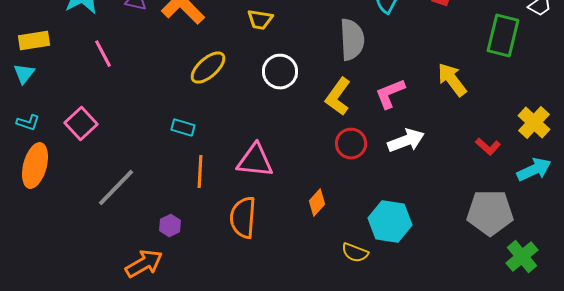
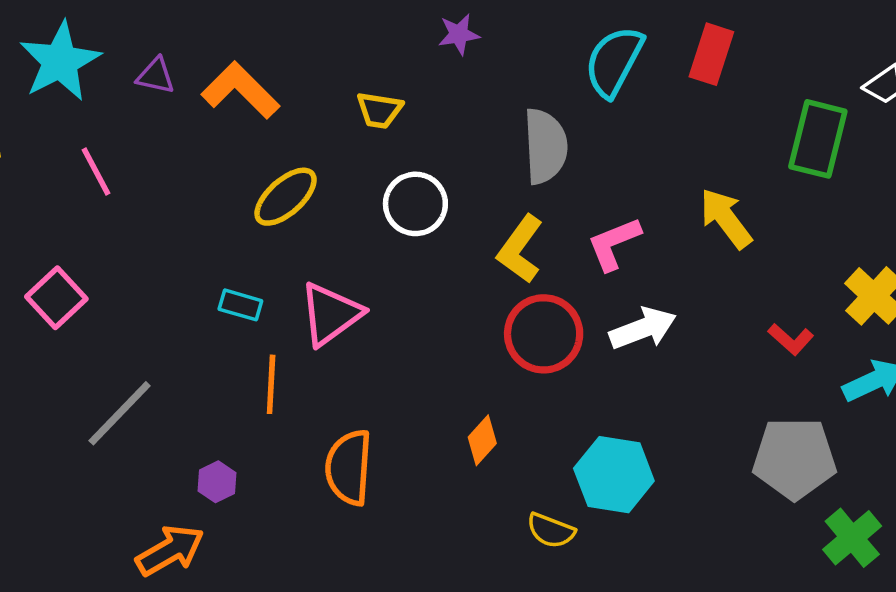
red circle: (351, 144) -> (544, 334), size x1.4
pink triangle: (255, 161) -> (331, 314), moved, turned -42

